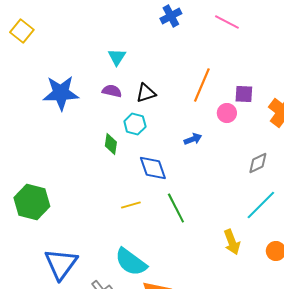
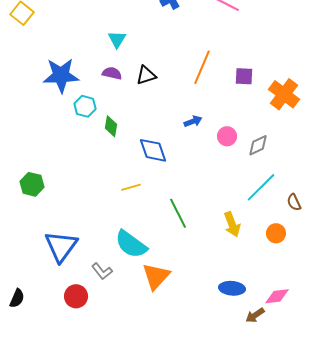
pink circle: (227, 113) -> (227, 136), moved
cyan hexagon: (135, 124) -> (85, 106), moved
green hexagon: (32, 202) -> (32, 184), size x0.7
green line: (176, 208) -> (178, 213), moved

